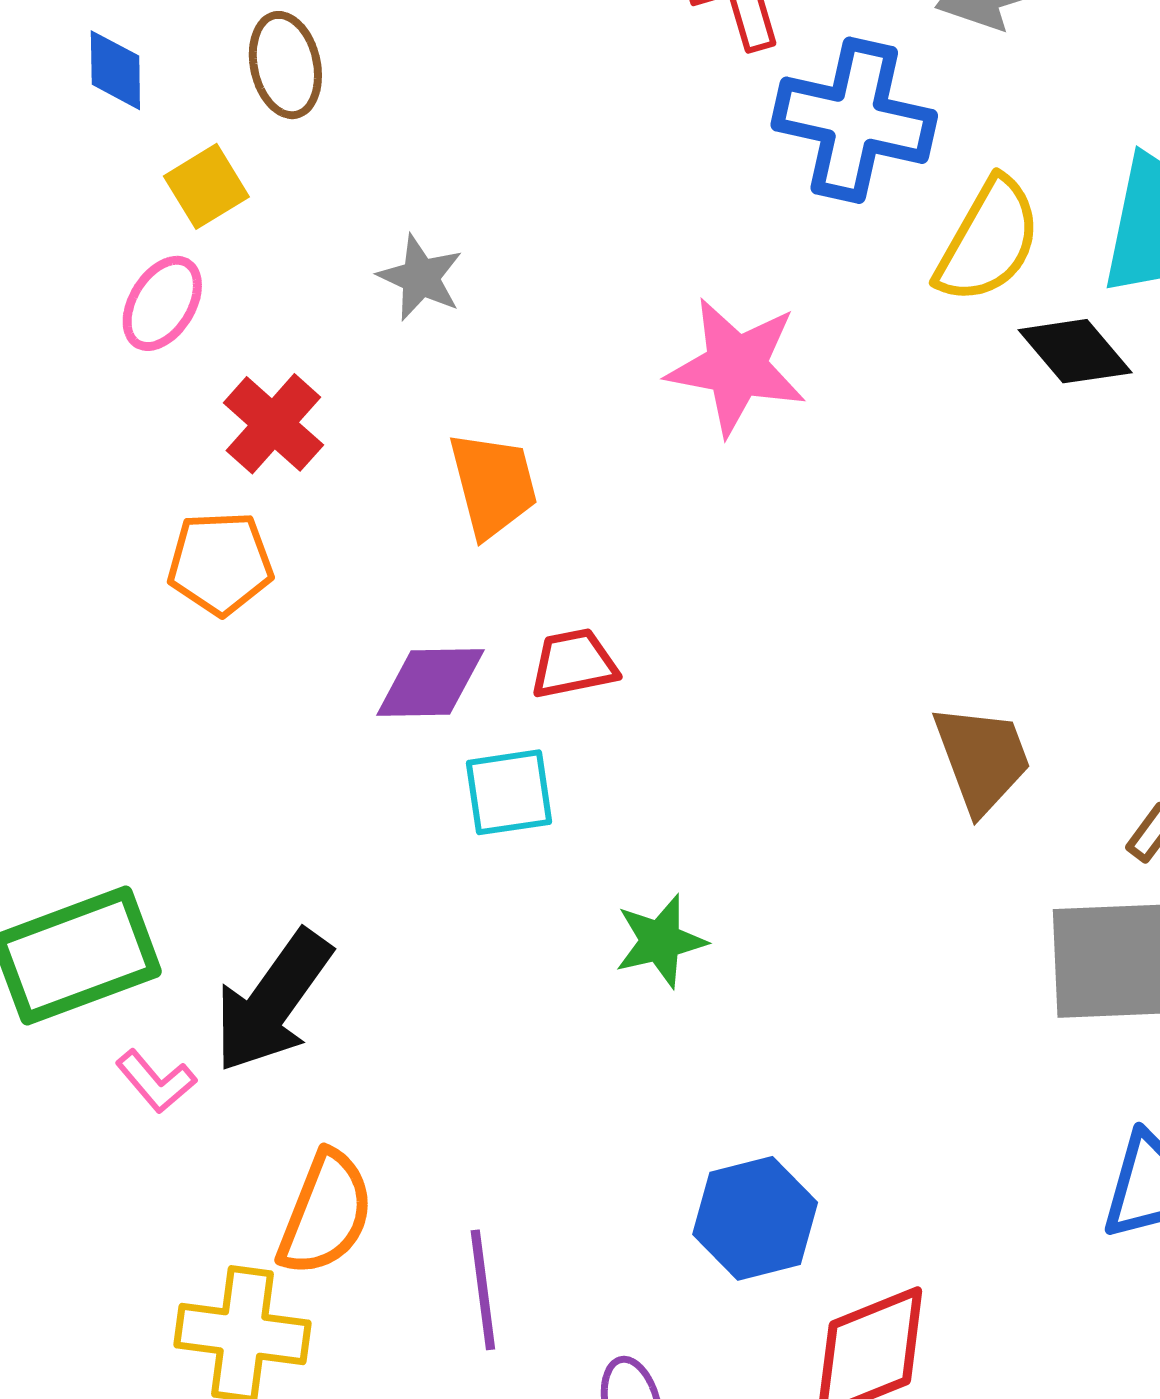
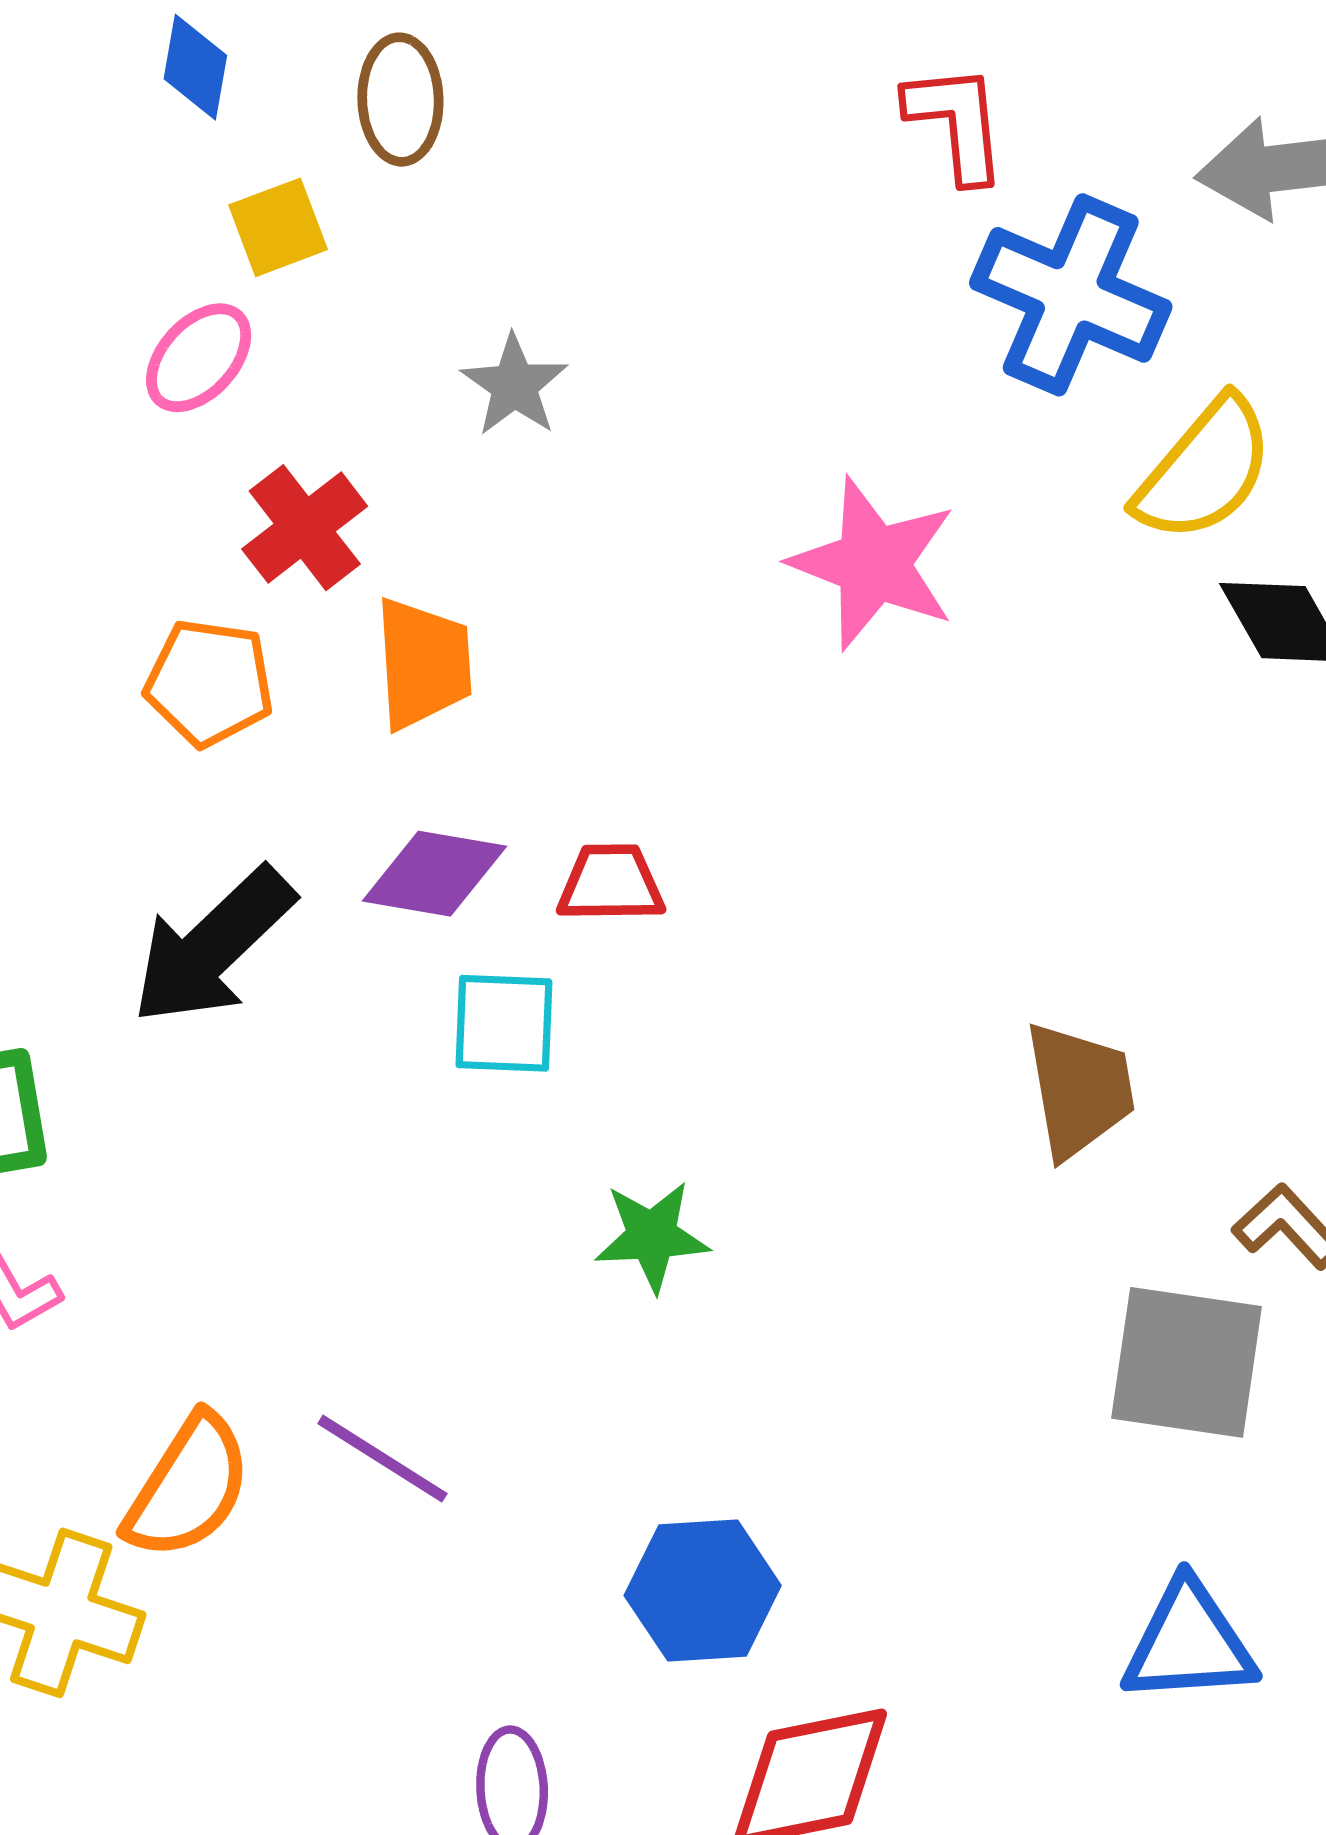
orange trapezoid: (493, 485) -> (423, 663), moved
black arrow: (273, 1001) -> (213, 946), moved
purple line: (483, 1290) -> (382, 1459), moved, turned -61

